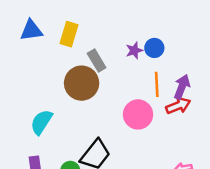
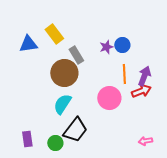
blue triangle: (31, 30) -> (28, 44), moved
yellow rectangle: (69, 34) -> (54, 34), turned -54
cyan semicircle: (41, 122) -> (62, 104), moved

